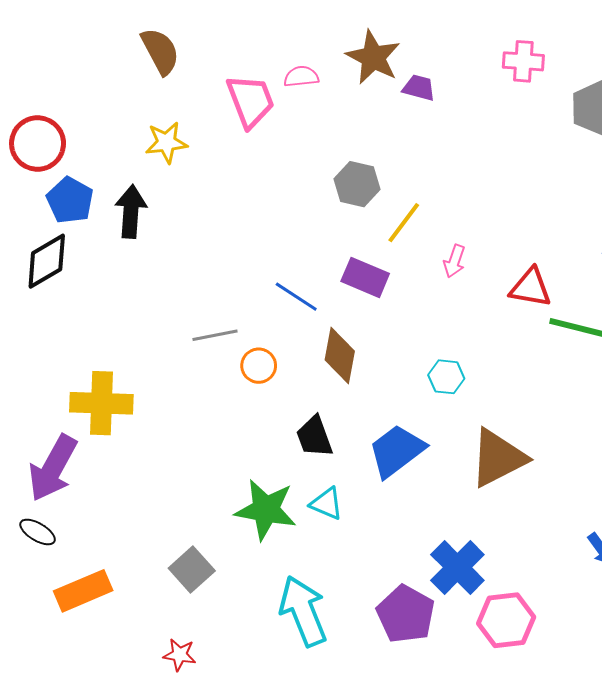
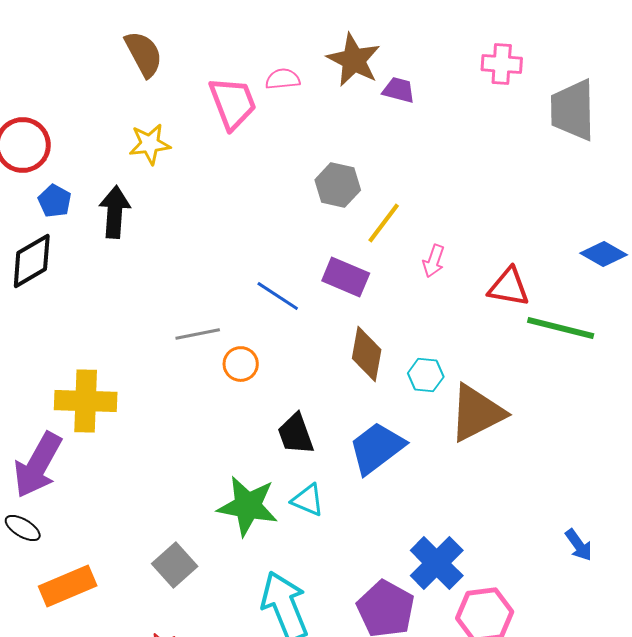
blue pentagon: (70, 200) -> (55, 201), size x0.7
brown diamond: (340, 355) -> (367, 354), moved
brown triangle: (498, 458) -> (477, 413), moved

